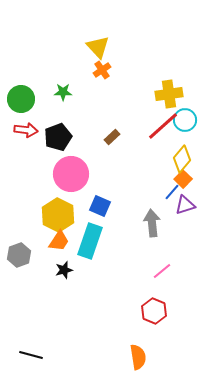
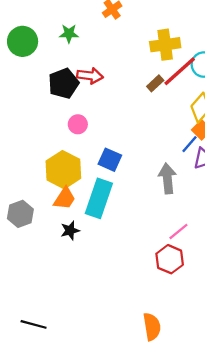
yellow cross: (169, 94) -> (165, 45), moved
red arrow: (26, 130) -> (90, 76), moved
brown rectangle: (112, 137) -> (155, 83), moved
pink circle: (71, 174) -> (78, 124), size x0.5
red hexagon: (154, 311) -> (170, 259), moved

